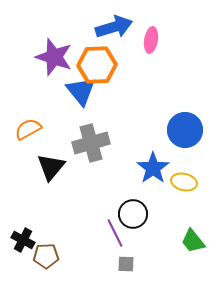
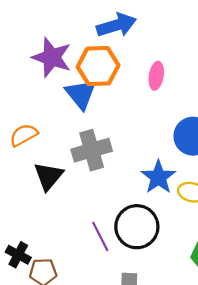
pink ellipse: (151, 40) -> (156, 76), moved
black circle: (133, 214) -> (137, 227), size x1.4
purple line: (115, 233) -> (100, 236), moved

